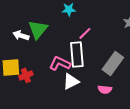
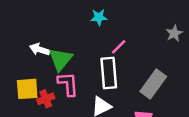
green triangle: (38, 29) -> (61, 59), moved
pink L-shape: (60, 63) -> (68, 84), moved, turned 60

